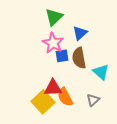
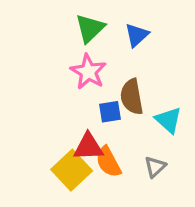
blue triangle: (80, 33) -> (137, 35), moved
blue square: (62, 56) -> (110, 112), moved

